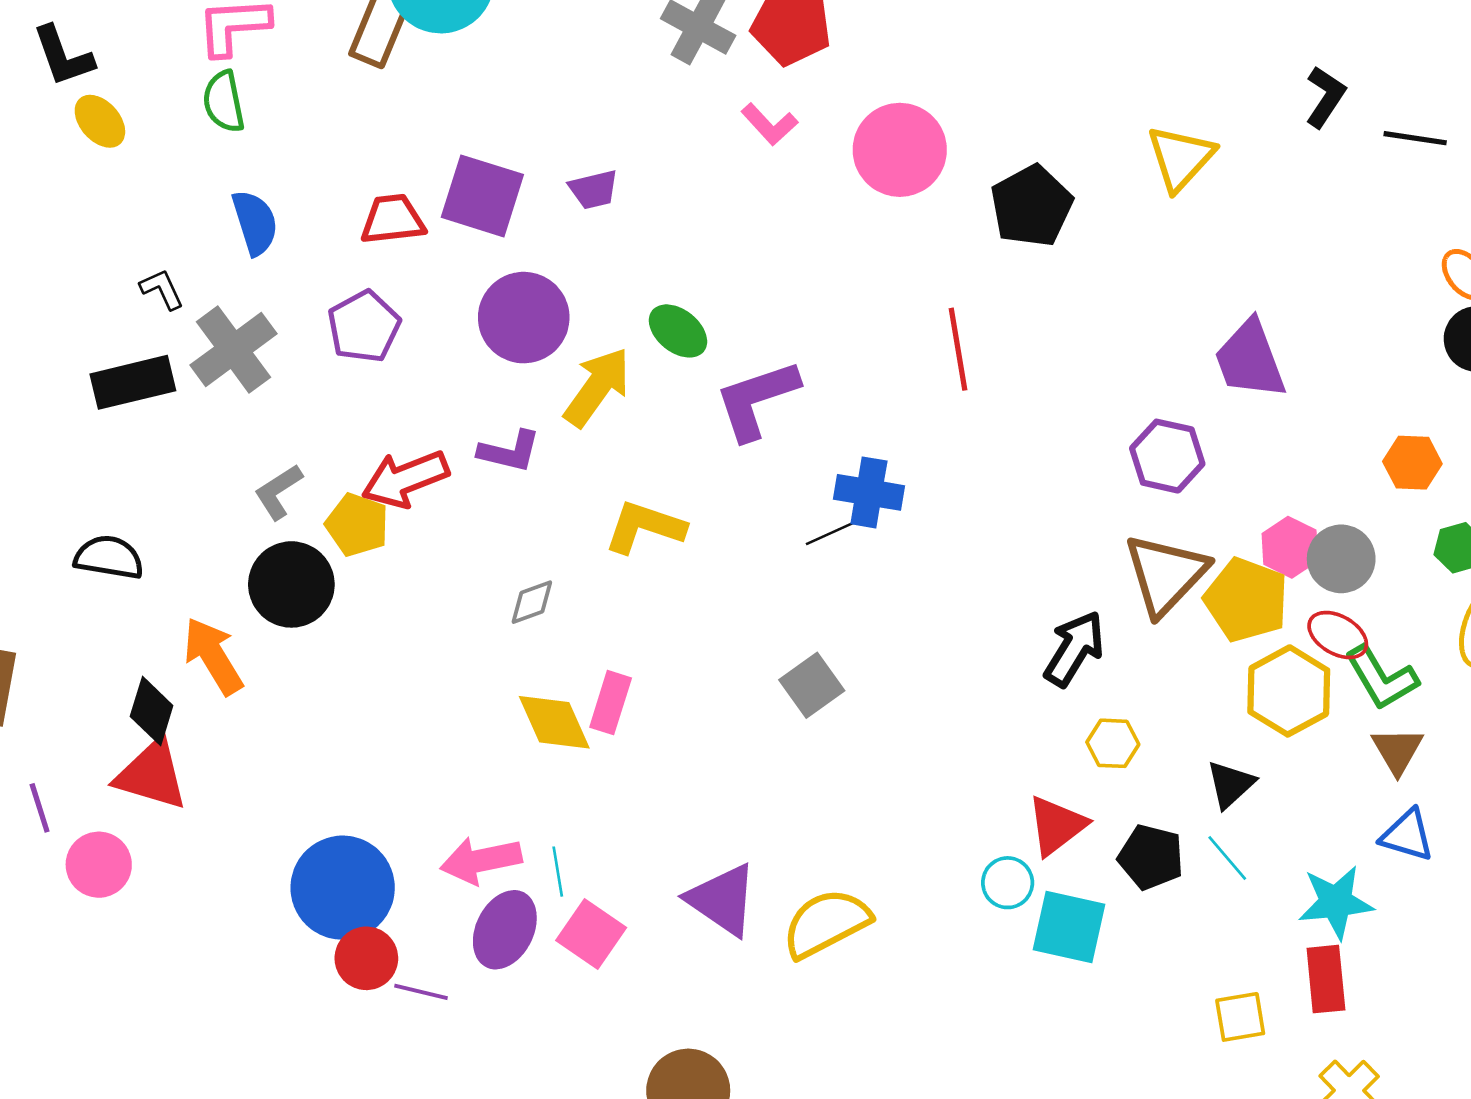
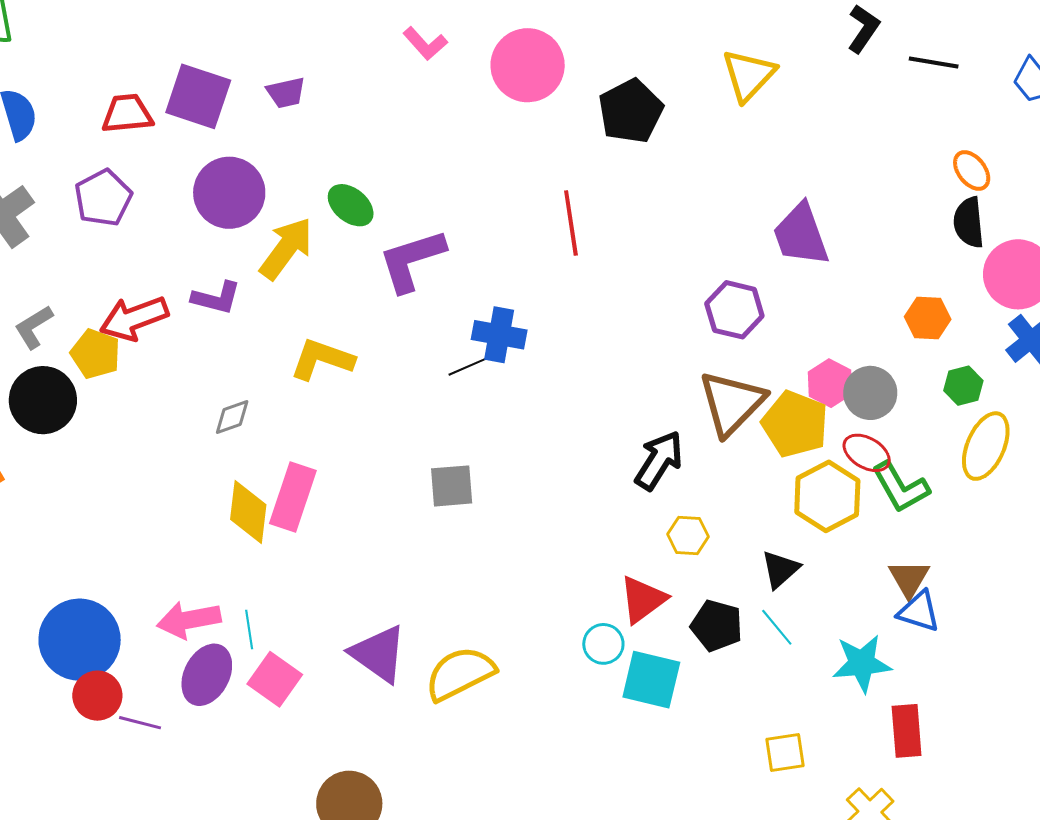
gray square: (812, 685) -> (452, 486), turned 30
pink rectangle: (611, 703) -> (293, 497), size x1.4
yellow diamond: (554, 722) -> (248, 512), turned 30
brown triangle: (1397, 750) -> (909, 578), moved
red rectangle: (1326, 979) -> (907, 731), moved

